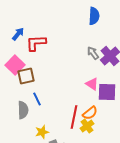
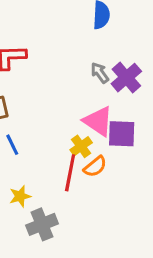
pink triangle: (92, 84) -> (98, 121), size x1.5
yellow cross: (87, 126) -> (81, 146), moved

